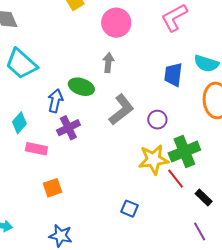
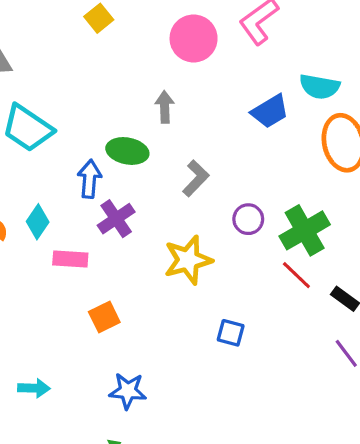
pink circle: (116, 23) -> (194, 38), moved
blue trapezoid: (173, 75) -> (270, 111), turned -120
gray L-shape: (121, 110) -> (196, 178), size x0.7
purple circle: (157, 120) -> (248, 219), moved
yellow star: (153, 160) -> (188, 260), moved

